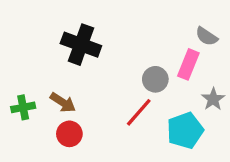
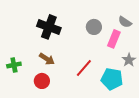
gray circle: (155, 79) -> (94, 27), moved
brown arrow: (63, 102) -> (47, 59), moved
cyan pentagon: (185, 131) -> (112, 79), turned 30

